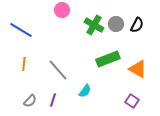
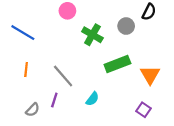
green cross: (94, 25) -> (92, 35), moved
black semicircle: (137, 25) -> (149, 12), moved
orange triangle: (138, 69) -> (150, 75), turned 30
purple line: (53, 100) -> (54, 100), moved

